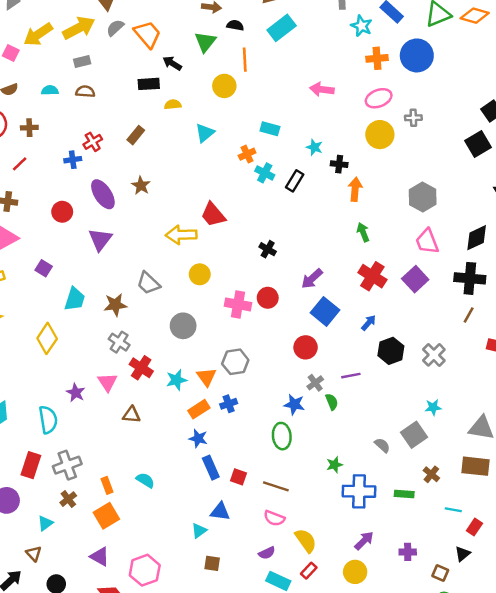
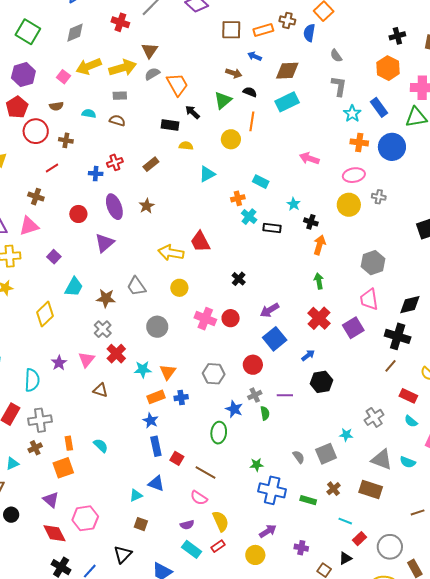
black rectangle: (295, 181) -> (272, 228), turned 54
gray cross: (434, 355) -> (374, 417), moved
gray hexagon: (235, 362) -> (214, 374), moved

